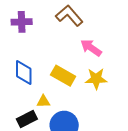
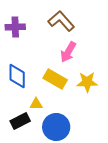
pink arrow: (91, 48) -> (68, 52), moved, turned -95

